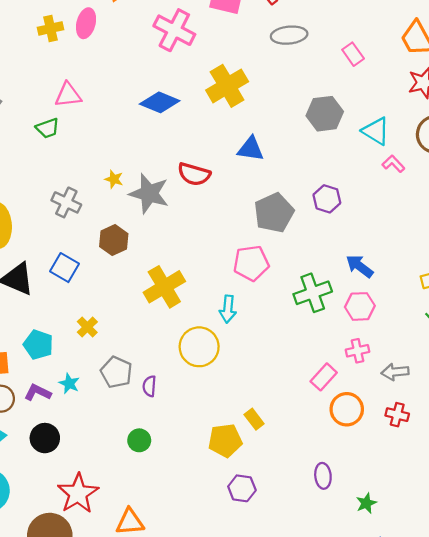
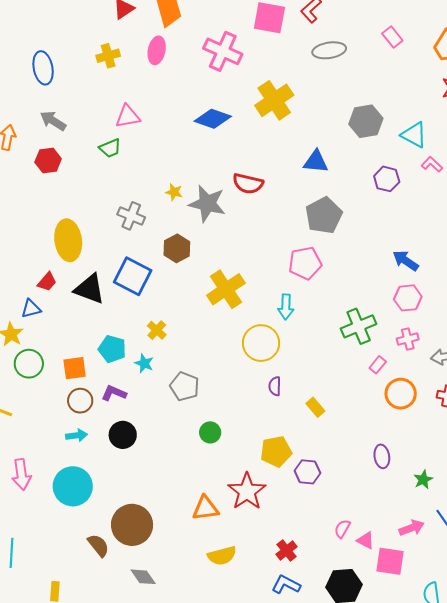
pink ellipse: (86, 23) -> (157, 50), moved
pink rectangle: (353, 54) -> (392, 37), moved
blue triangle: (251, 149) -> (316, 162), moved
purple hexagon: (327, 199) -> (387, 179), moved
blue square: (65, 268) -> (133, 276), size x1.4
green cross: (313, 293) -> (359, 326), moved
gray pentagon: (116, 372) -> (185, 386), moved
pink rectangle: (324, 377) -> (378, 365), size x0.7
cyan star: (69, 383) -> (144, 363), moved
purple semicircle: (149, 386) -> (275, 386), moved
yellow pentagon: (225, 440) -> (276, 451), moved
red star: (78, 493) -> (247, 491), moved

